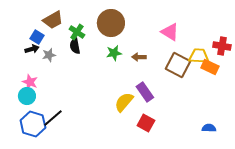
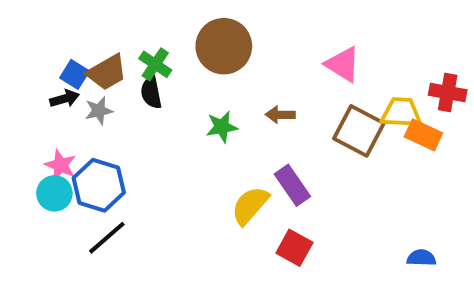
brown trapezoid: (53, 20) -> (107, 72), moved
green star: (114, 53) -> (222, 127), moved
blue hexagon: (33, 124) -> (99, 185), moved

